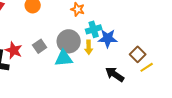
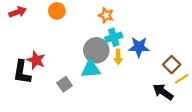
cyan cross: (94, 29) -> (114, 37), moved
gray square: (40, 46) -> (65, 84), moved
black arrow: (115, 74) -> (163, 92), moved

